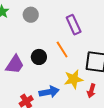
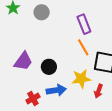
orange line: (62, 50) -> (83, 47), moved
black circle: (39, 57) -> (49, 67), moved

